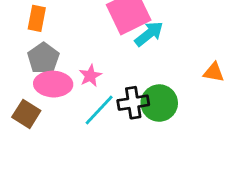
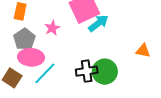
pink star: (90, 76) -> (52, 28), moved
cyan line: (99, 110) -> (45, 73), moved

